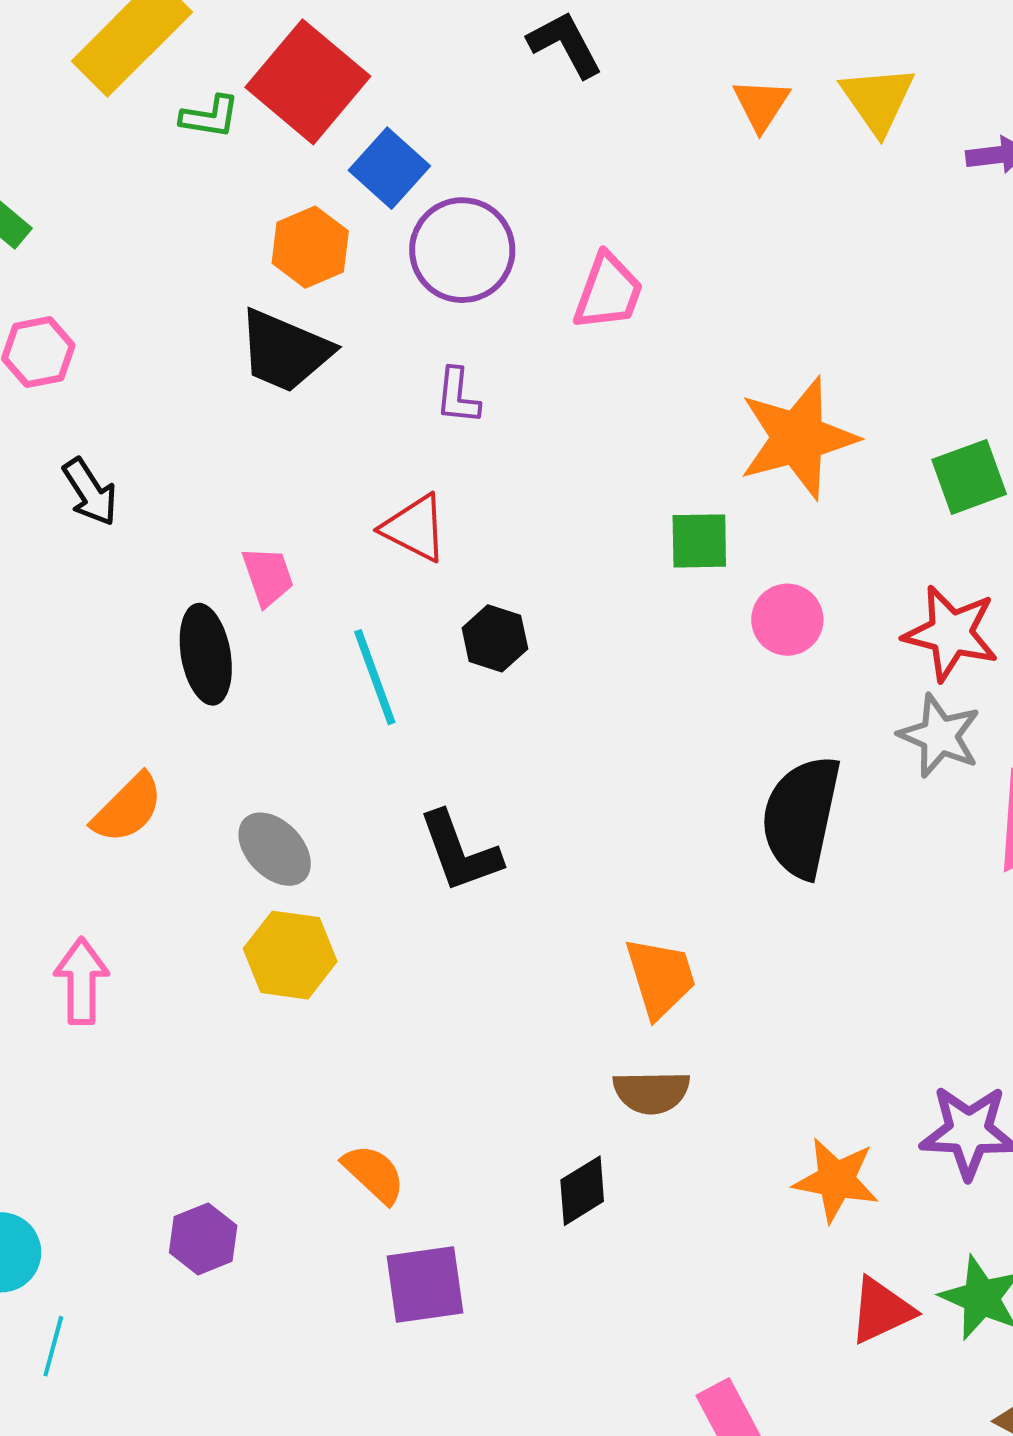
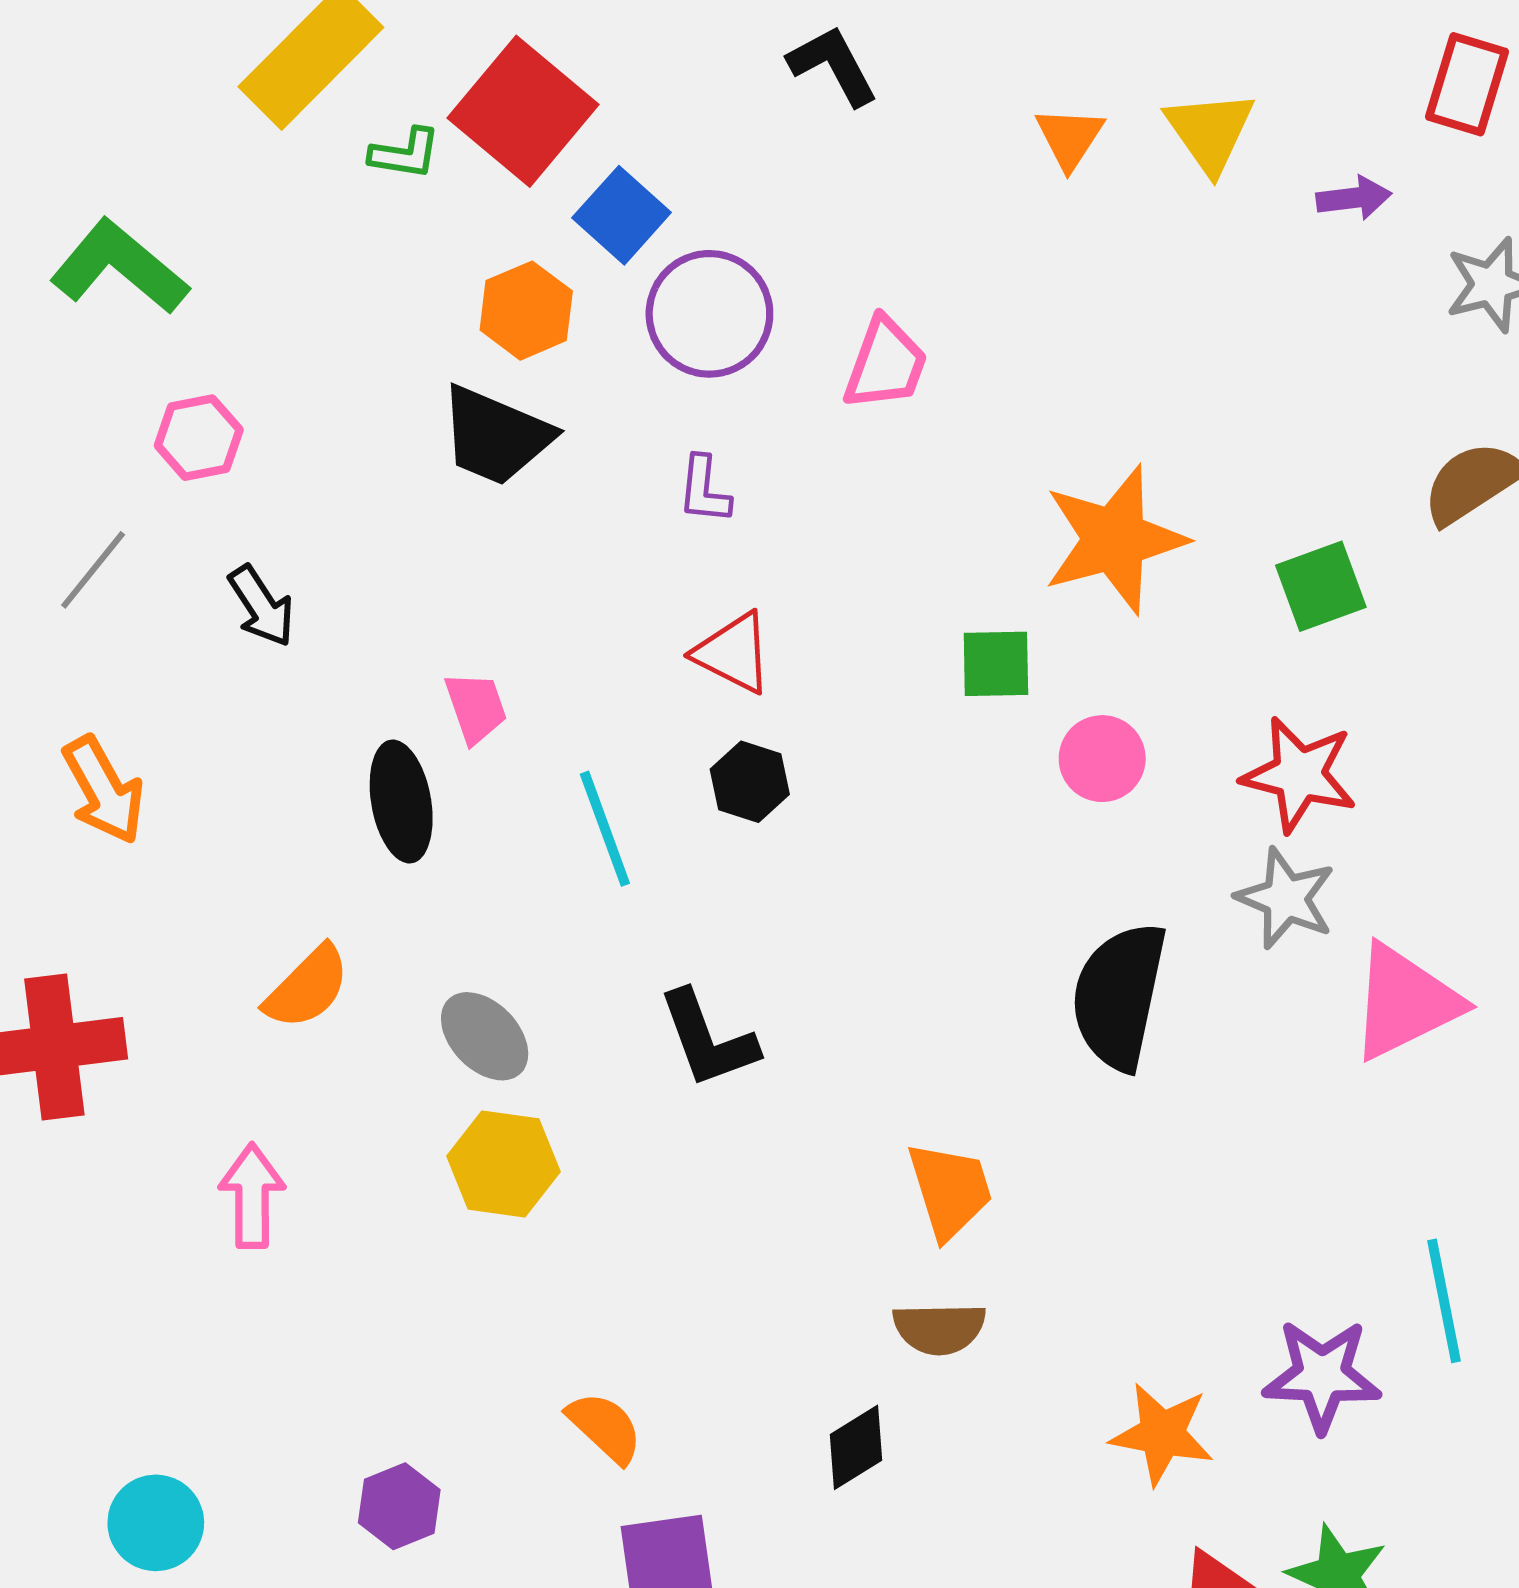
red triangle: (415, 528) -> (733, 653), moved

